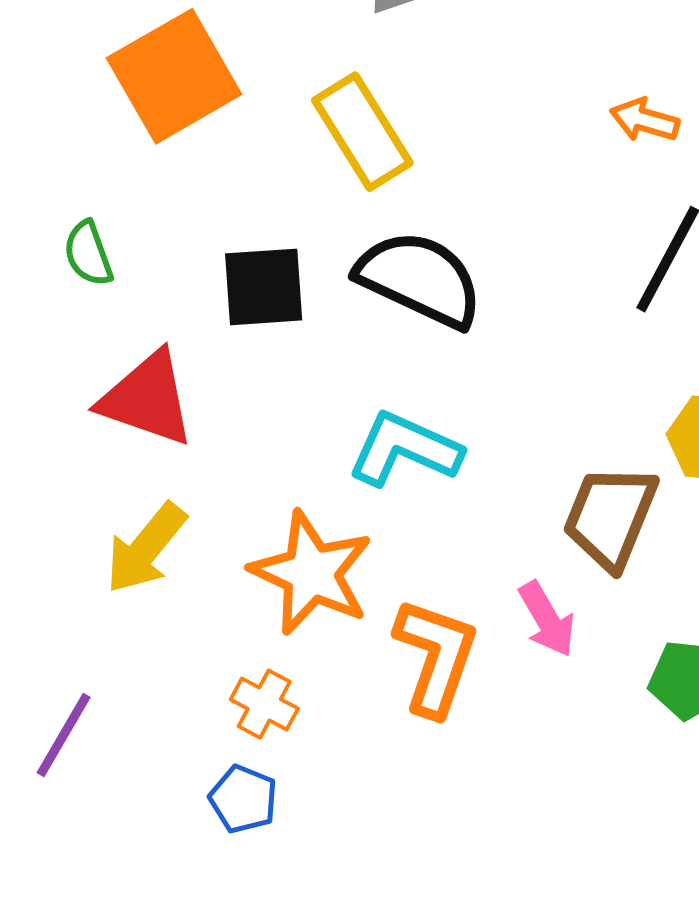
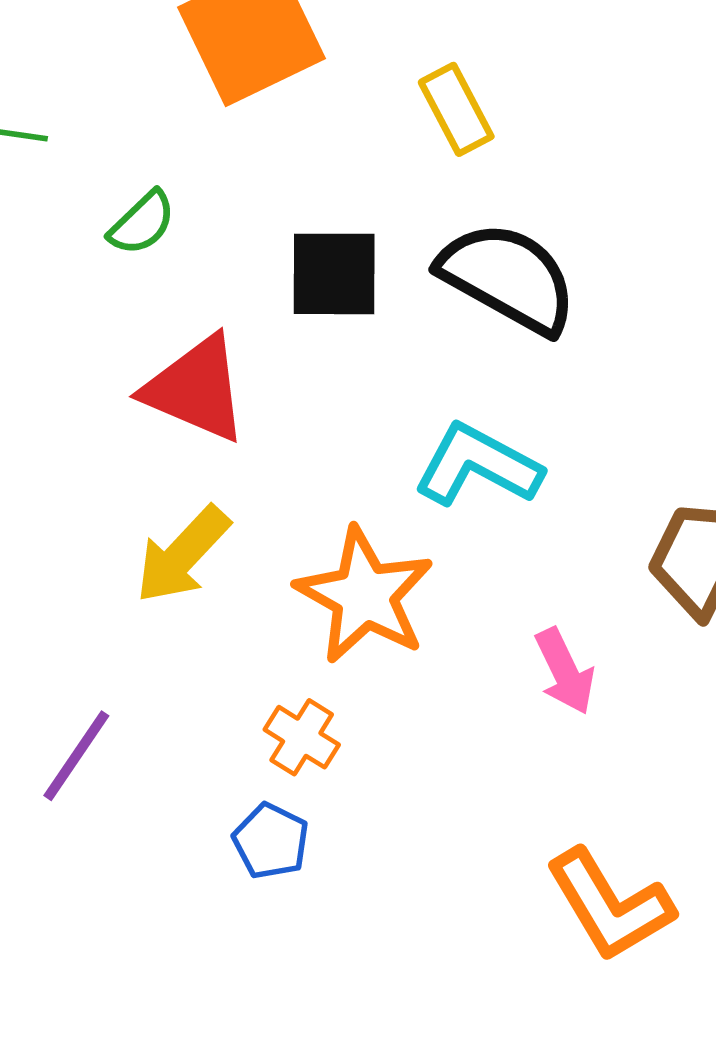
yellow rectangle: (362, 132) -> (456, 109), size x0.7
green semicircle: (88, 254) -> (142, 223), turned -118
pink arrow: (547, 619) -> (565, 671), moved
orange L-shape: (436, 657) -> (610, 905), moved, turned 126

